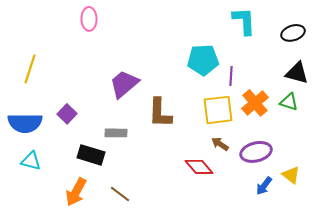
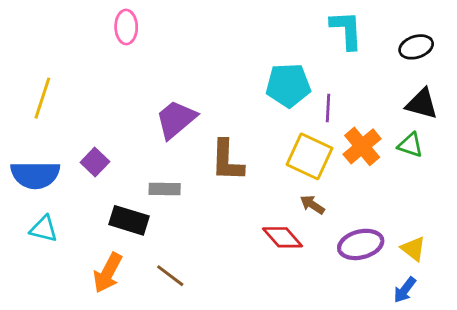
yellow square: (218, 110) -> (310, 156), turned 32
purple ellipse: (256, 152) -> (361, 244), moved
blue arrow: (264, 186) -> (405, 290), moved

